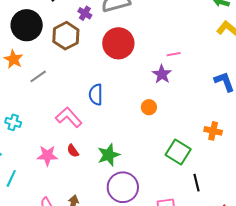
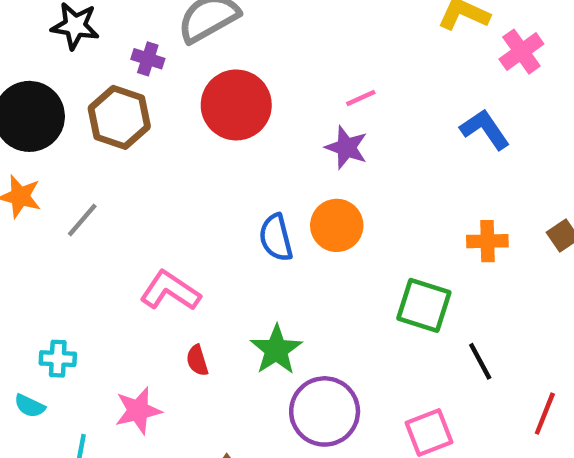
blue semicircle: (96, 95) -> (276, 238), moved
orange circle: (149, 107) -> (337, 225), size x1.5
cyan cross: (13, 122) -> (58, 359), moved
red semicircle: (73, 151) -> (197, 360), turned 32
pink star: (47, 156) -> (138, 411), moved

